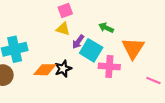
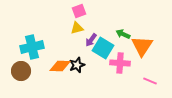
green arrow: (106, 28) -> (123, 34), moved
yellow triangle: (63, 29) -> (77, 28), turned -32
pink line: (153, 80) -> (150, 81), moved

